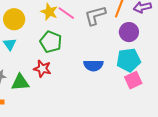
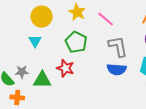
pink line: (66, 13) -> (106, 19), moved
gray L-shape: (95, 16) -> (118, 46), moved, turned 90

